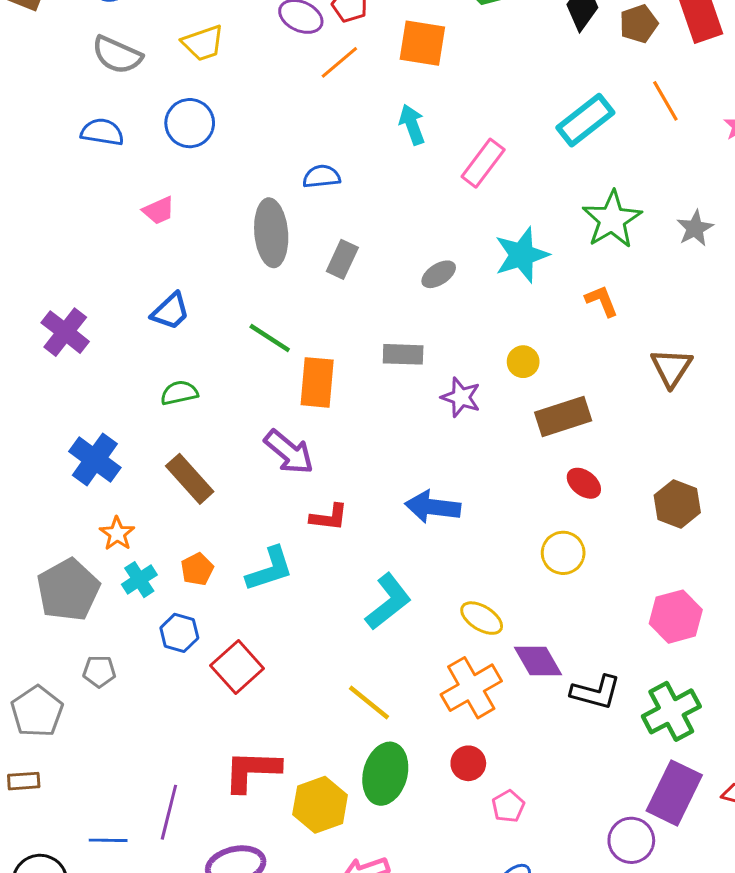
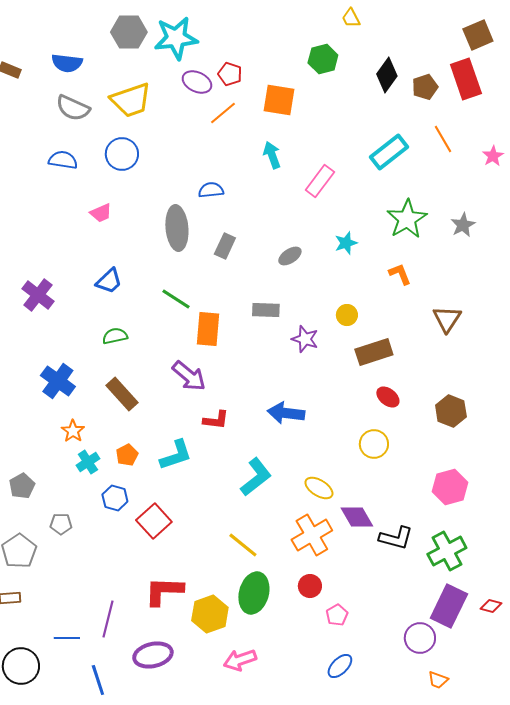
yellow trapezoid: (203, 43) -> (131, 100), size x1.4
cyan star: (522, 255) -> (346, 243), size x0.6
gray pentagon: (68, 590) -> (22, 486), moved, size x0.6

